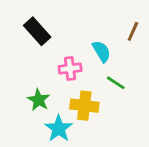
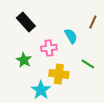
green line: (116, 83) -> (88, 64), moved
green star: (39, 100) -> (24, 60), moved

